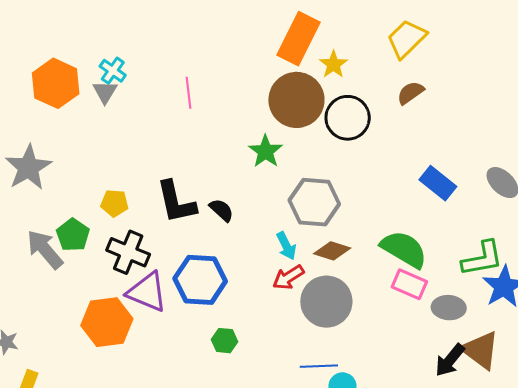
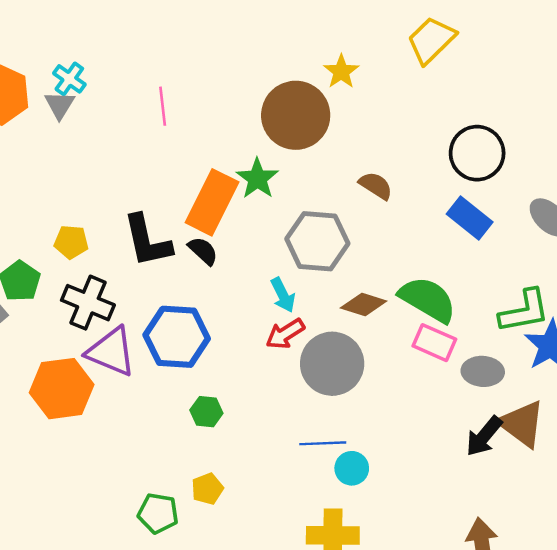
orange rectangle: (299, 39) -> (212, 202), moved
brown semicircle: (410, 93) -> (376, 186), moved, turned 68
black circle: (348, 118) -> (477, 153), moved
brown diamond: (332, 251) -> (364, 305), moved

